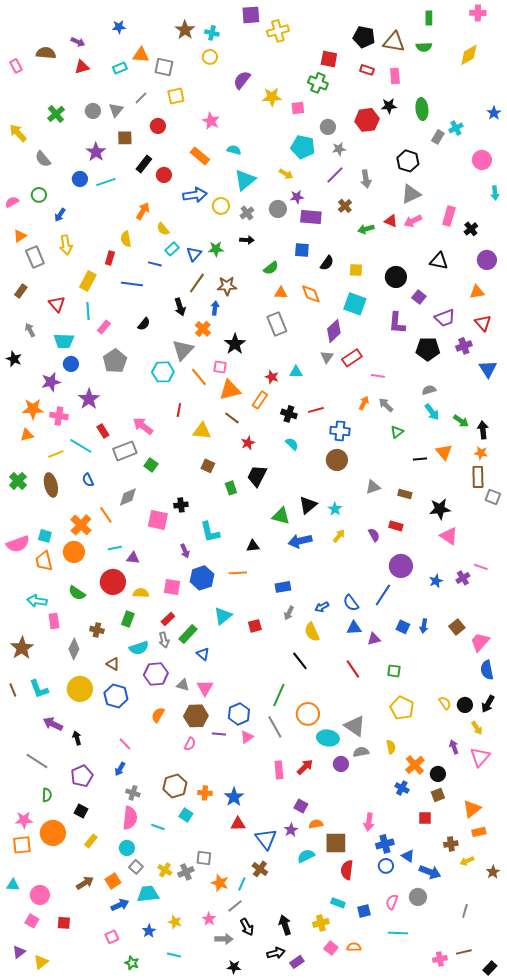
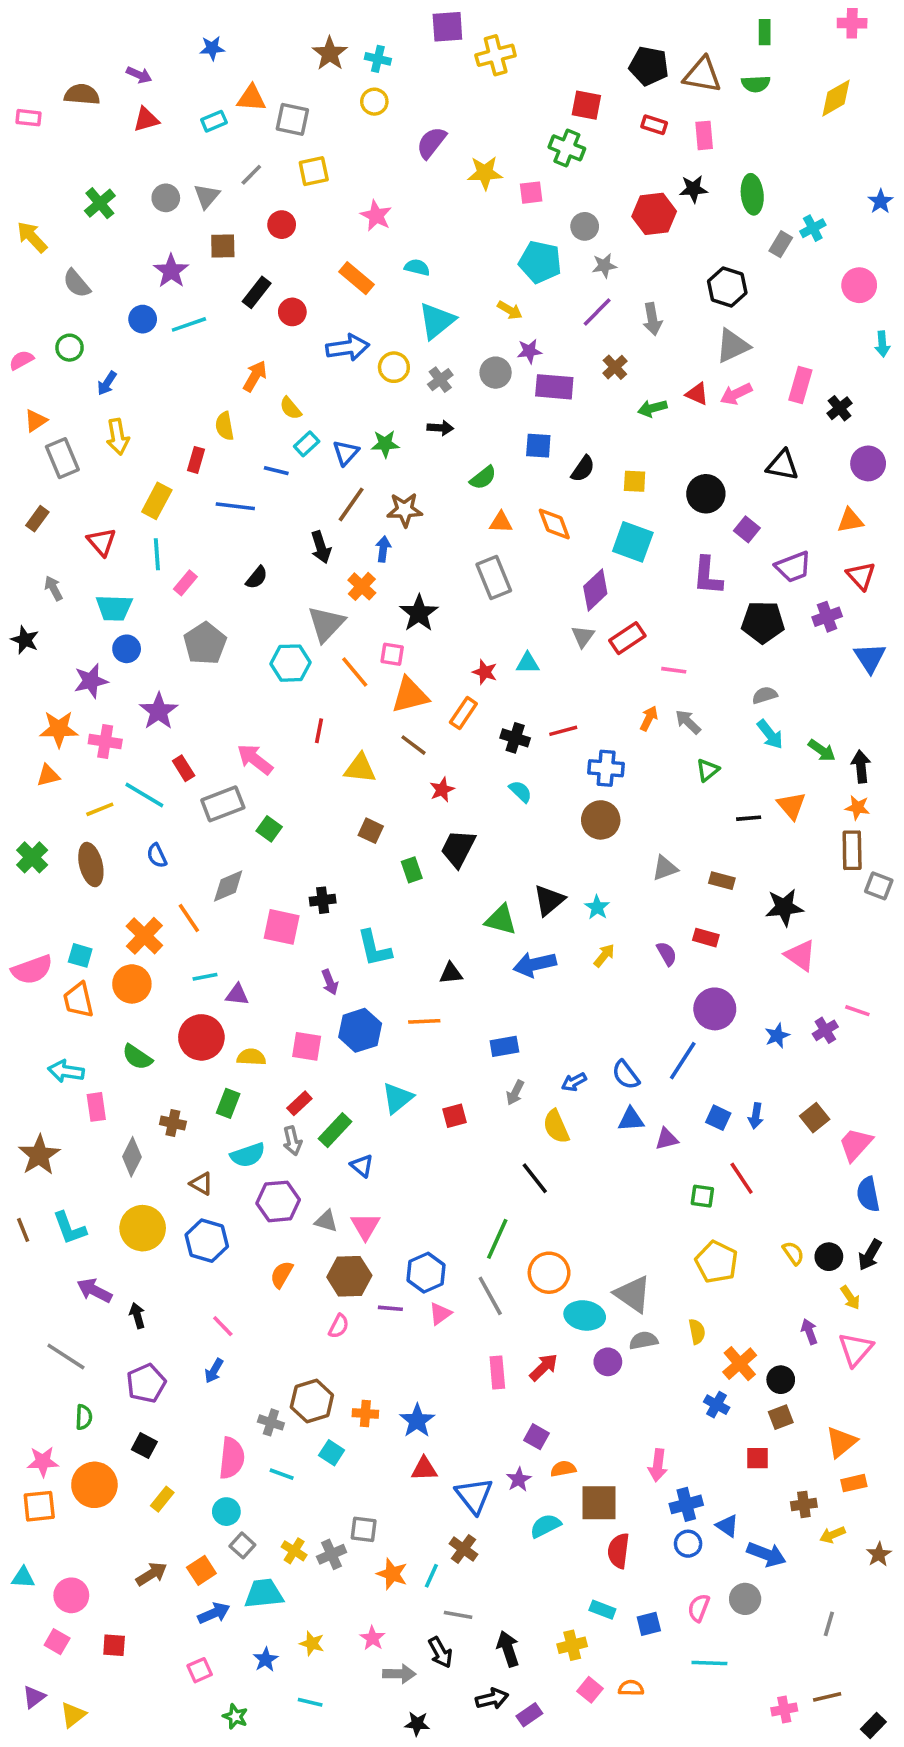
pink rectangle: (16, 66) -> (29, 118), turned -56
red line: (353, 669) -> (742, 1178), moved
gray cross: (133, 793) -> (271, 1422), moved
gray line: (235, 906) -> (458, 1615), moved, turned 49

